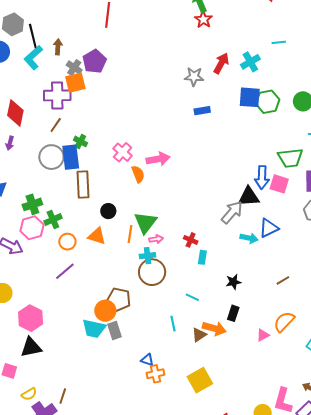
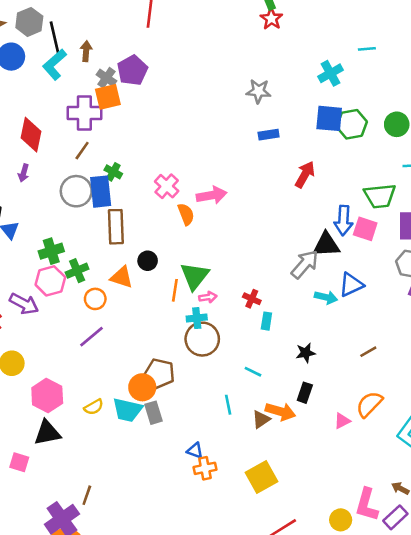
red arrow: (221, 63) -> (305, 174), moved
orange triangle: (97, 236) -> (122, 277), moved
yellow semicircle: (29, 394) -> (94, 407), moved

